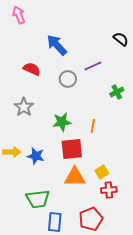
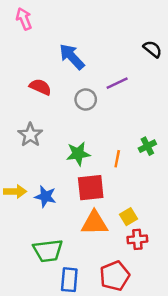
green cross: (117, 92) -> (147, 146), moved

